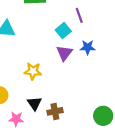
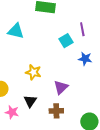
purple triangle: (64, 53) -> (61, 87), moved
brown cross: (55, 111) -> (56, 111), moved

